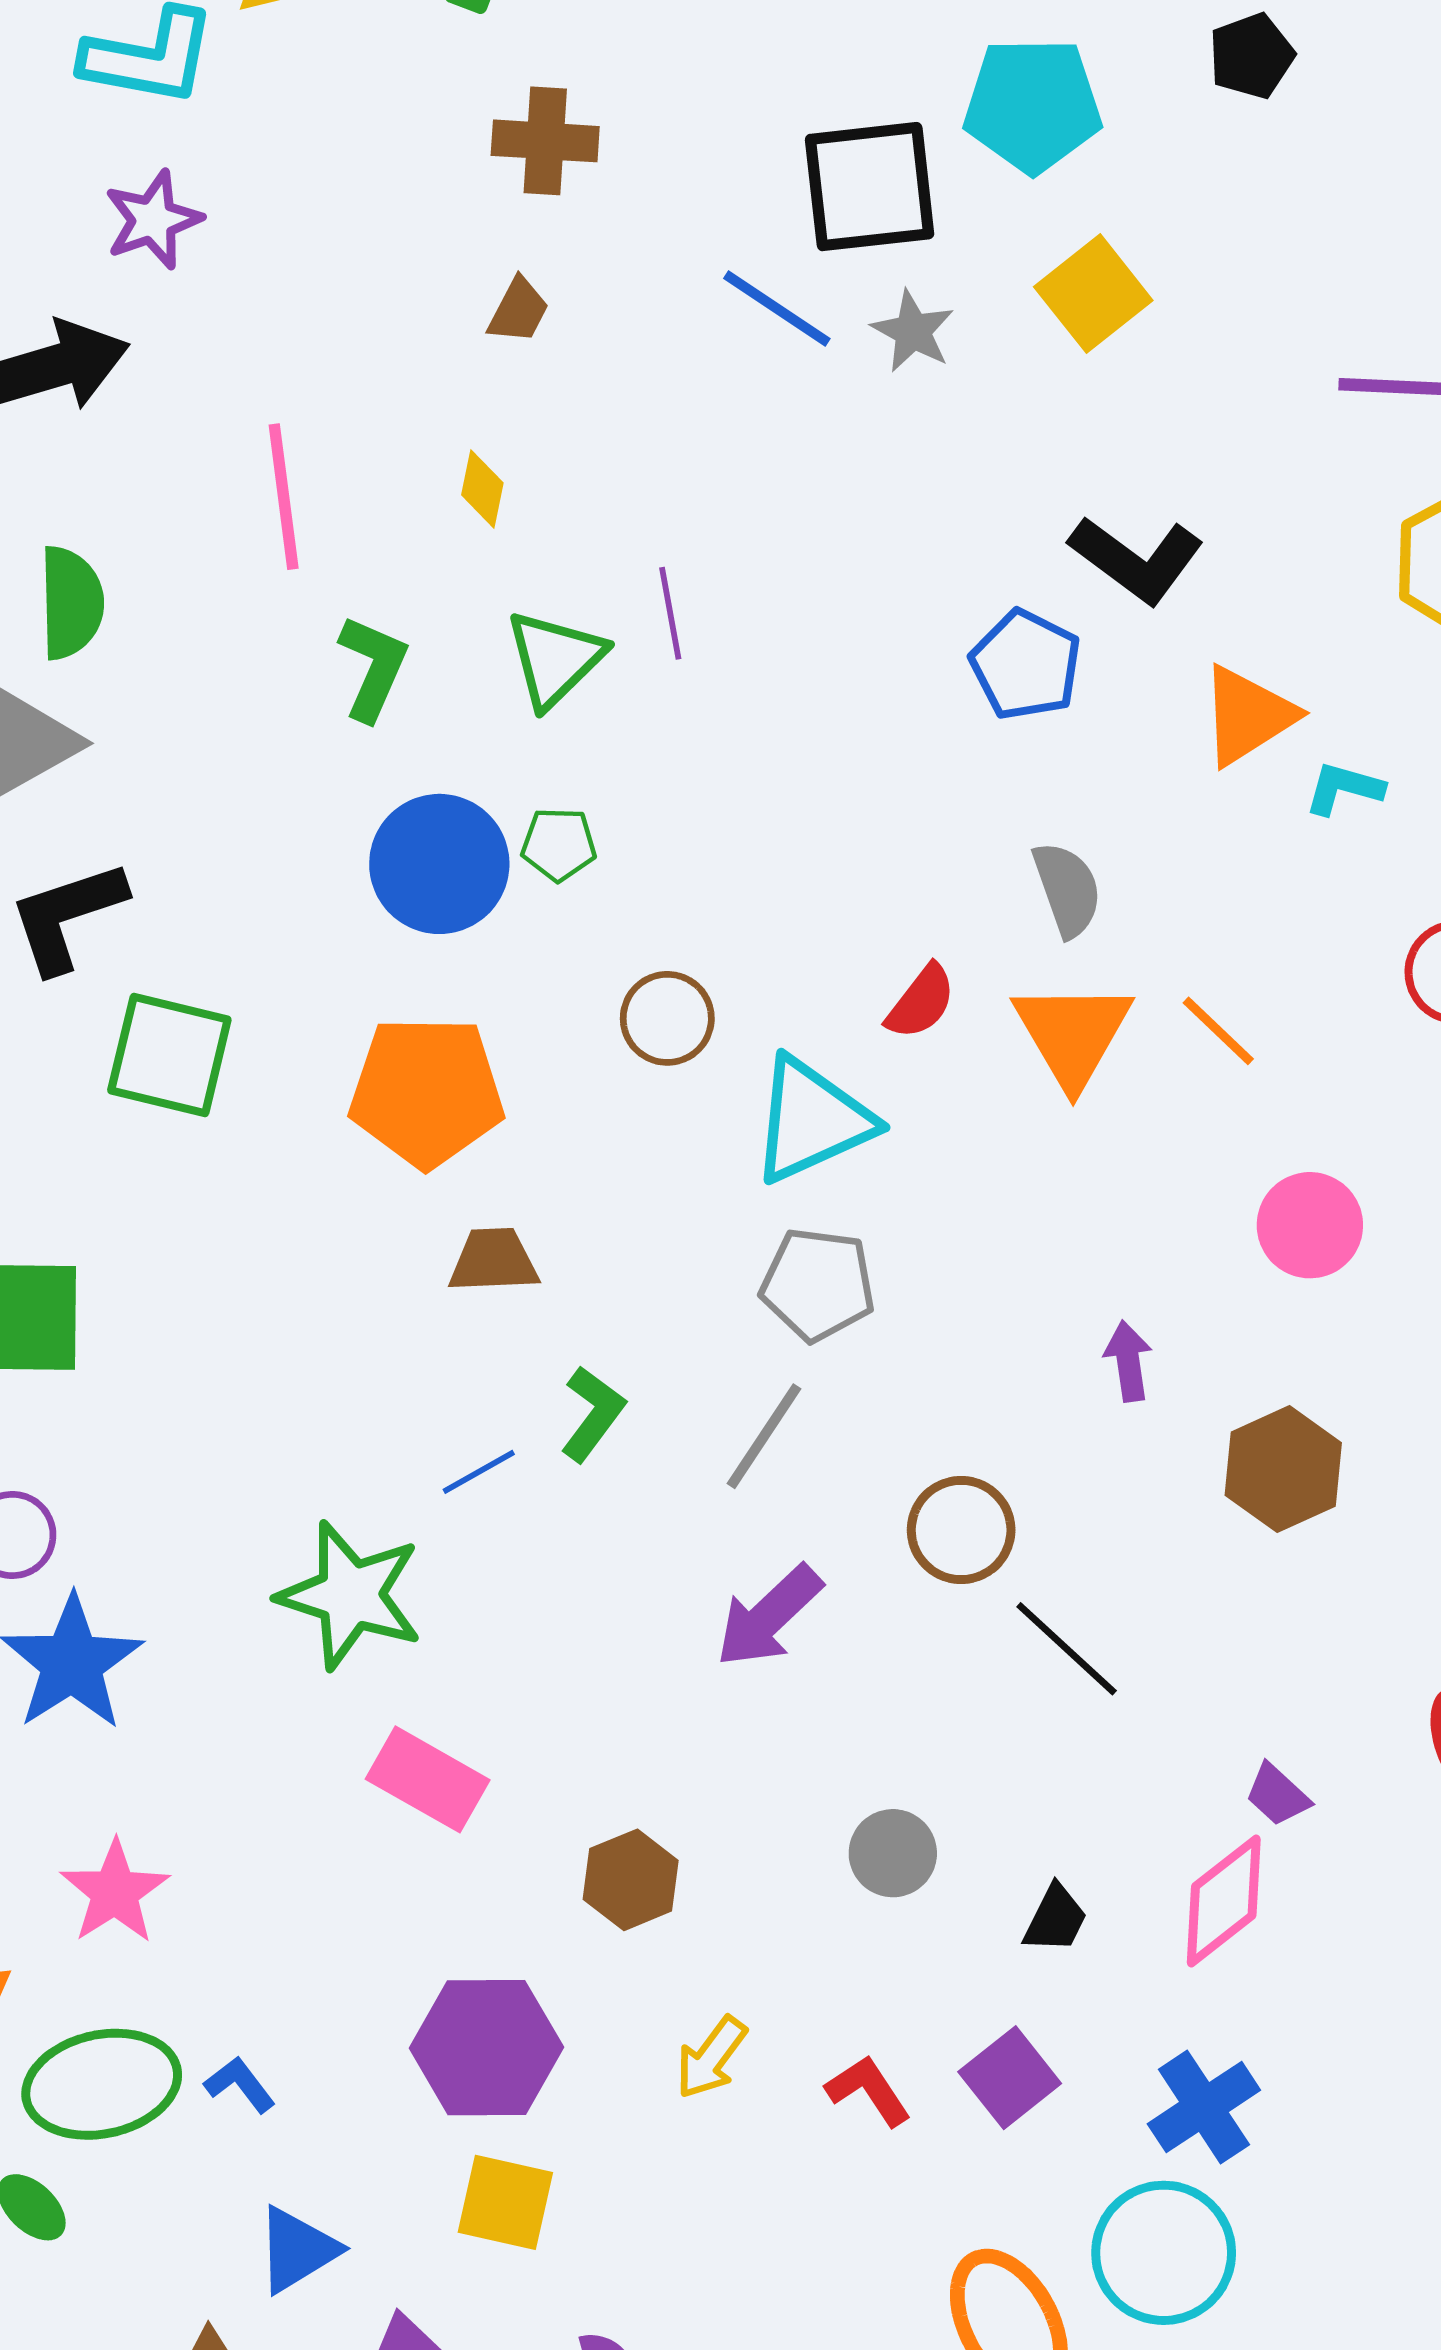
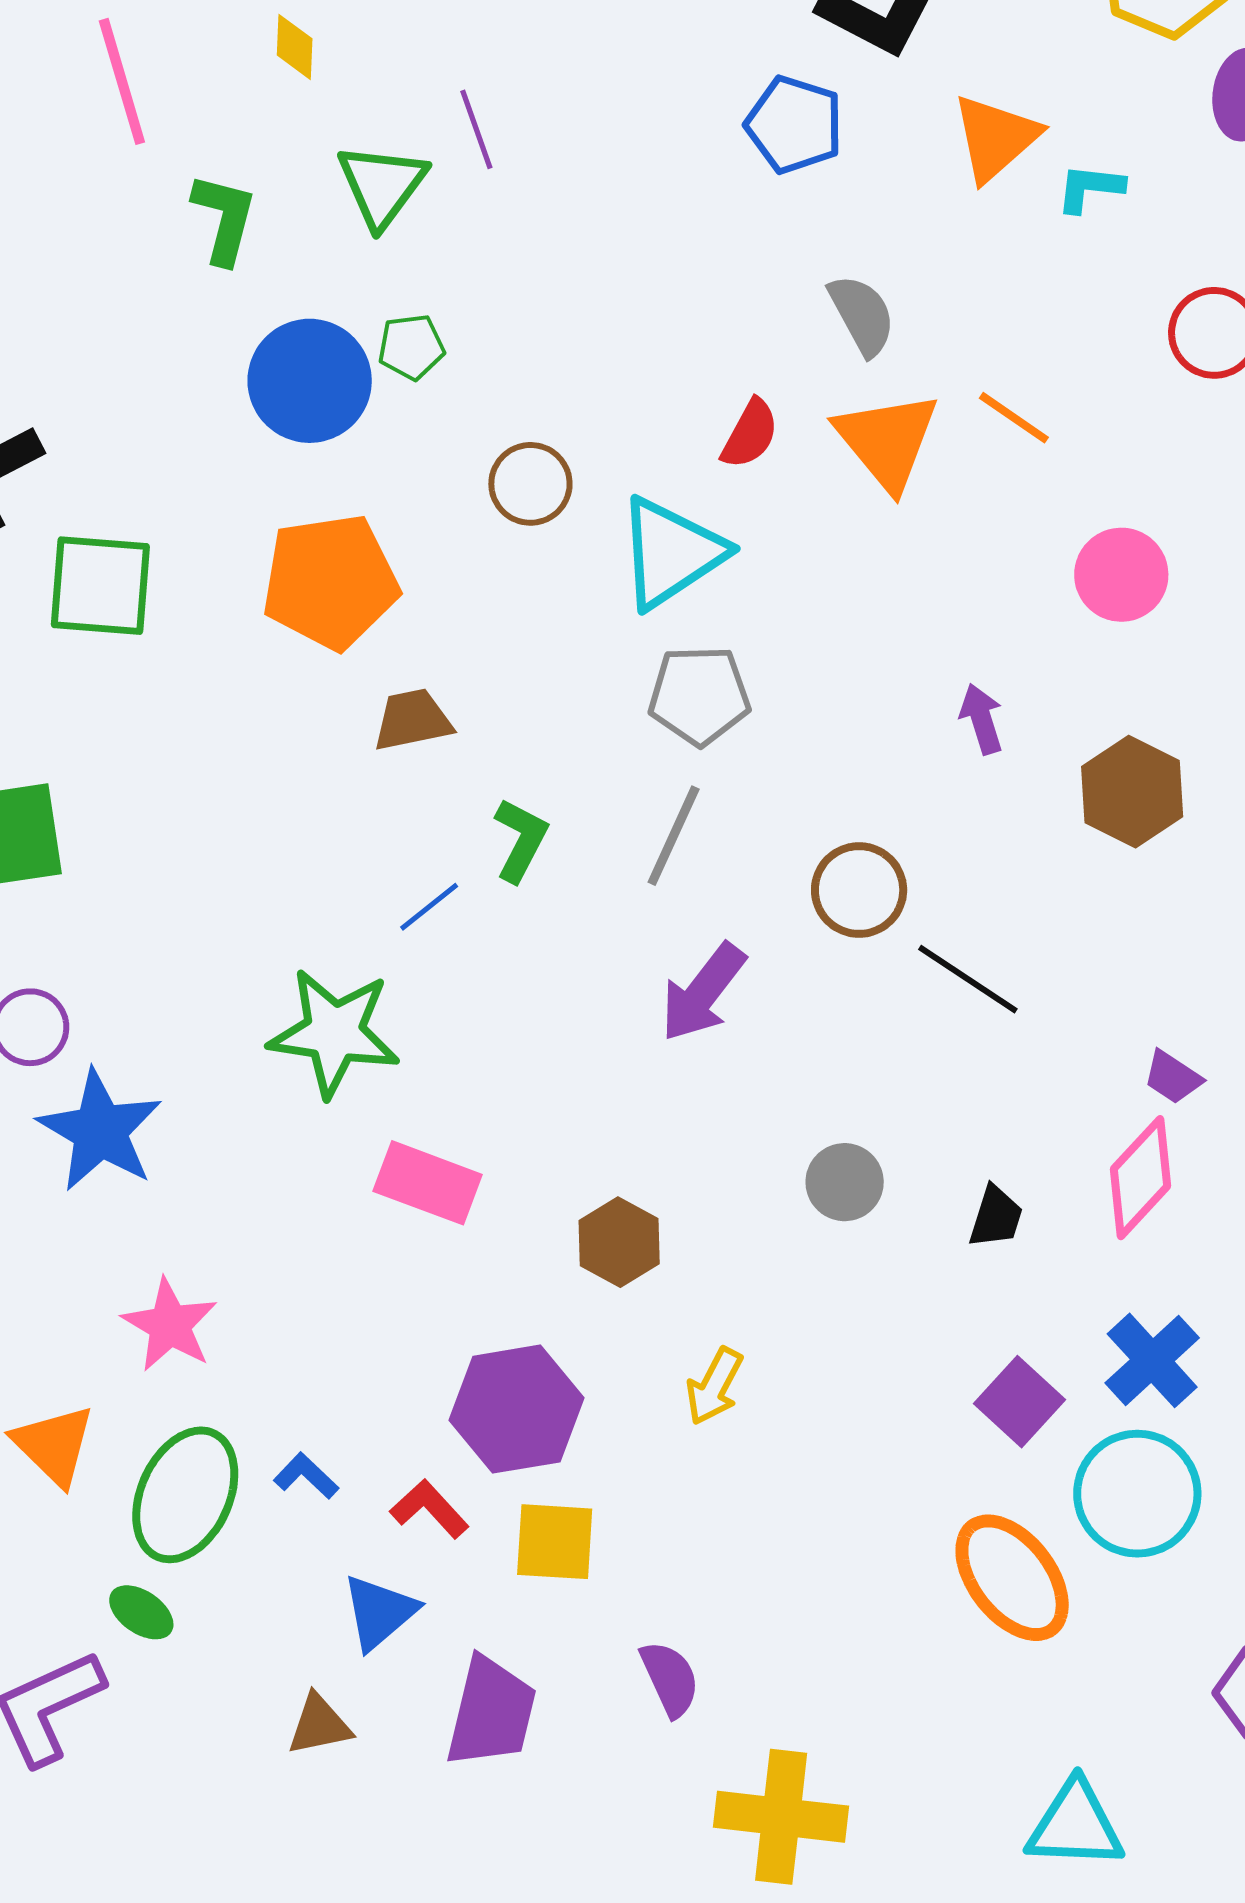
purple square: (1010, 2078) -> (1019, 1402), moved
green ellipse: (102, 2084) -> (185, 1495), turned -44
red L-shape: (868, 2091) -> (429, 1509), moved

